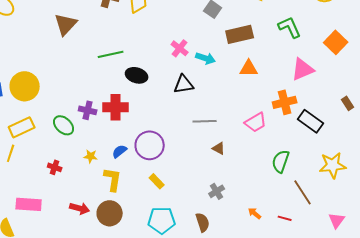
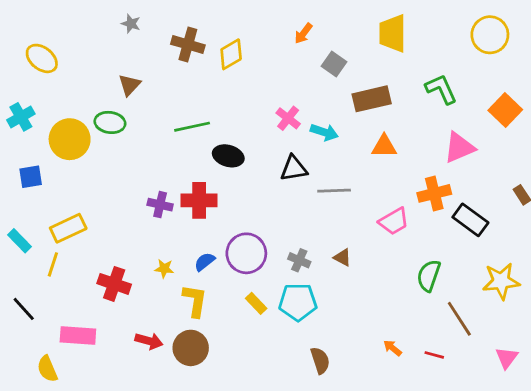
brown triangle: (66, 24) -> (129, 85), size x0.7
yellow circle: (25, 86) -> (70, 139), moved
gray line: (205, 121) -> (334, 191), moved
green ellipse: (64, 125) -> (110, 122), moved, turned -35
red cross: (55, 167) -> (114, 284), size x1.6
gray cross: (217, 191) -> (299, 260), moved, turned -35
cyan pentagon: (162, 220) -> (298, 302), moved

